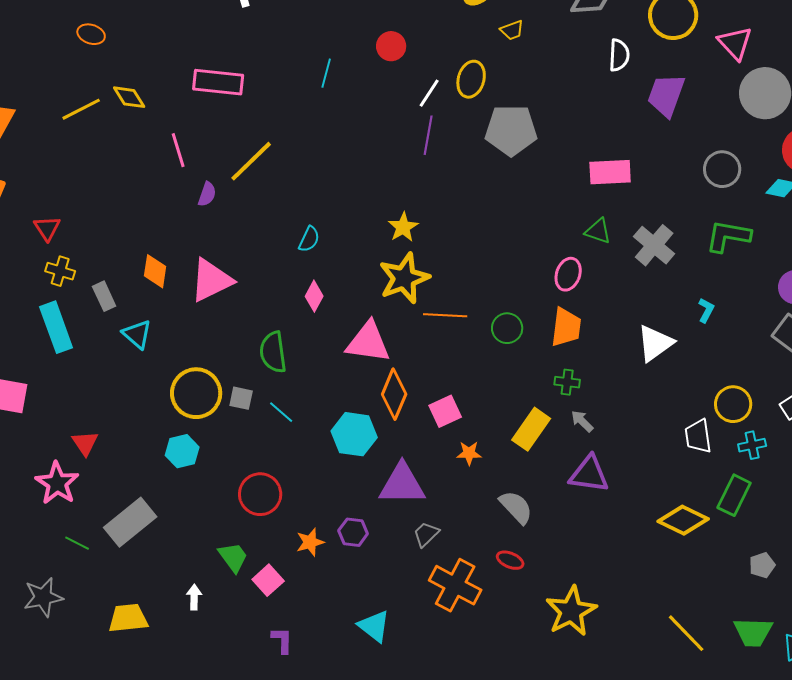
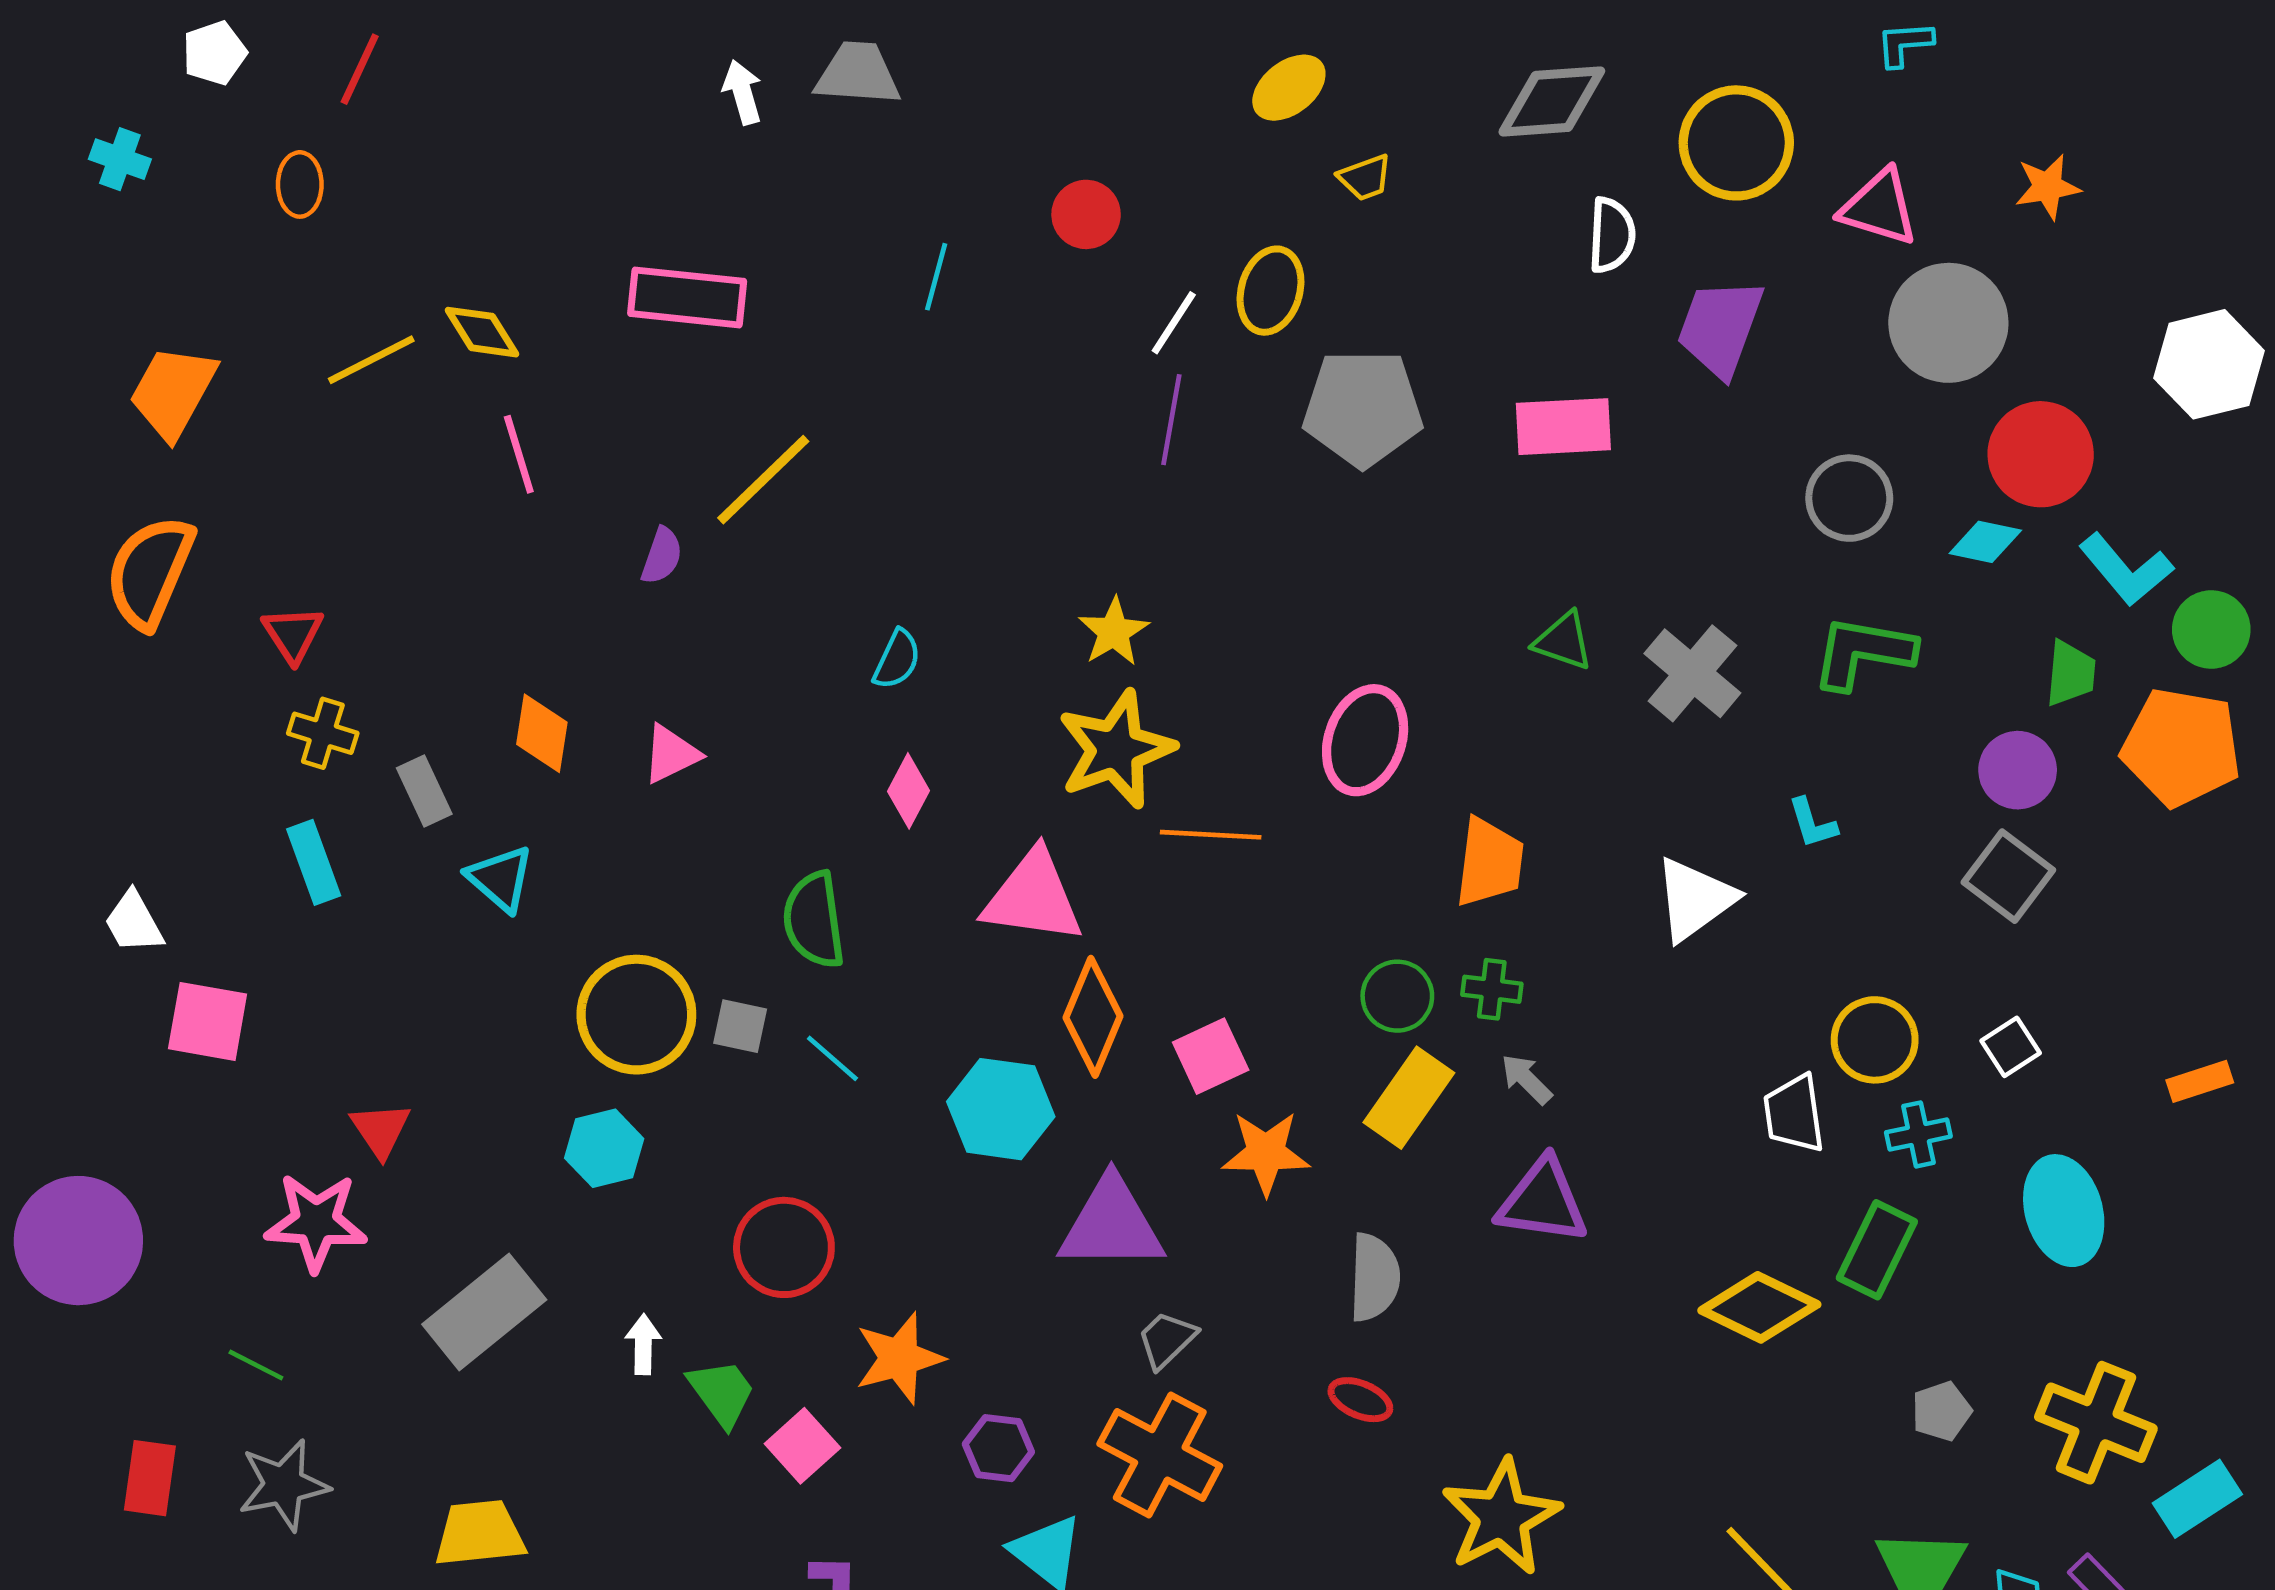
orange ellipse: (91, 34) -> (300, 184), moved, turned 72
pink triangle: (735, 43) -> (1879, 208), turned -30
pink line: (178, 150) -> (519, 454), moved
pink rectangle: (610, 172) -> (1563, 427), moved
pink ellipse: (568, 274) -> (1365, 740), moved, size x1.4
pink triangle: (211, 280) -> (671, 754), size x0.6
cyan L-shape: (706, 310) -> (1812, 823), turned 135
cyan rectangle: (56, 327) -> (314, 862), size x0.7
green circle: (507, 328) -> (1397, 996), moved
orange star: (469, 453) -> (1266, 1153), size x1.5
pink star: (57, 483) -> (316, 1222), turned -30
gray semicircle: (516, 507) -> (1374, 1277), turned 45
purple hexagon: (353, 532) -> (998, 1448), moved
orange star: (310, 542) -> (899, 1358), size x1.4
green line: (77, 543) -> (256, 1365), moved
orange cross: (455, 585) -> (1160, 1455), moved
white arrow: (194, 597) -> (643, 1344), moved

